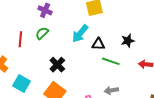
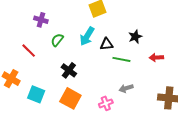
purple cross: (45, 10) -> (41, 20), moved
green semicircle: (42, 33) -> (57, 40), moved
red line: (20, 39) -> (29, 51), turned -42

